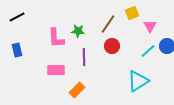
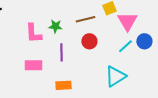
brown line: (108, 24) -> (85, 19), turned 42
pink triangle: (150, 26) -> (127, 21), size x1.5
orange rectangle: (77, 90) -> (63, 85), moved, turned 42

